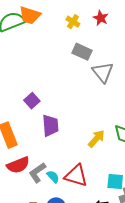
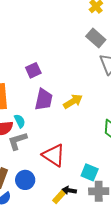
yellow arrow: (96, 139) -> (73, 101), moved
cyan semicircle: (53, 177) -> (20, 121), moved

